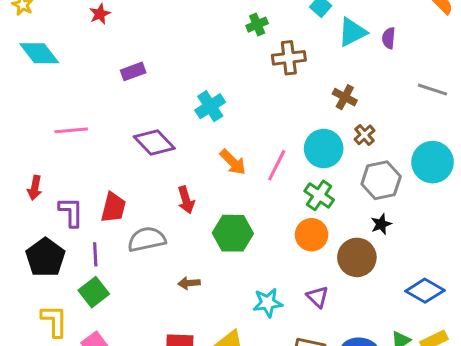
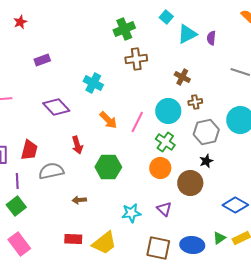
green cross: (257, 25) -> (124, 29), size x1.5
brown cross: (289, 58) -> (136, 59), moved
cyan cross: (210, 106) -> (93, 83), turned -30
brown cross: (364, 135) -> (195, 102), turned 32

